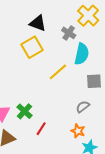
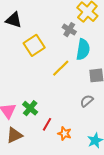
black triangle: (38, 23) -> (14, 20), moved
orange star: (78, 131) -> (65, 133), moved

